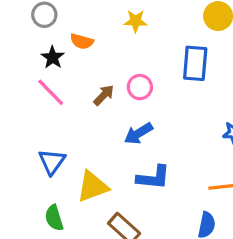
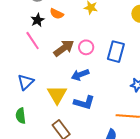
blue rectangle: (195, 63) -> (116, 52), moved
brown arrow: (104, 95) -> (64, 48), size x1.5
yellow triangle: (93, 187) -> (57, 95), moved, turned -50

